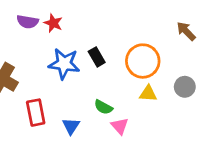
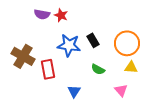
green semicircle: (103, 107) -> (98, 69), moved
red rectangle: (36, 113) -> (48, 69), moved
pink triangle: (120, 126) -> (121, 90), moved

